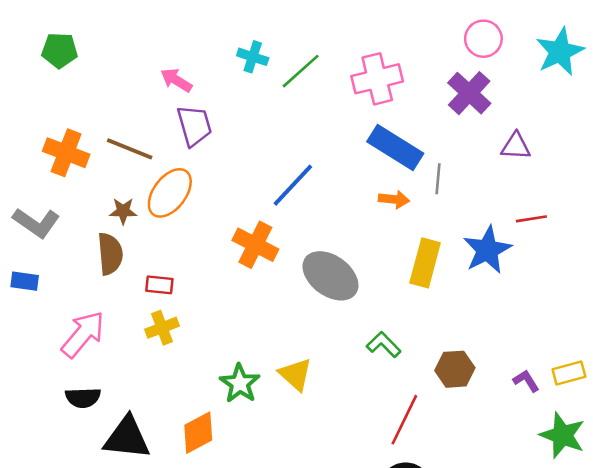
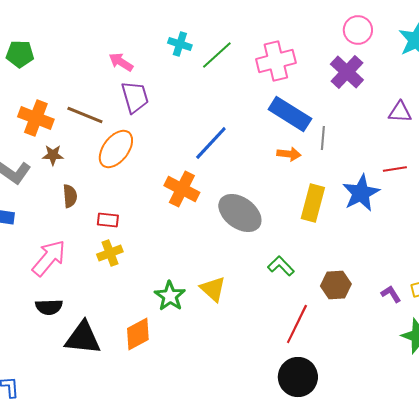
green pentagon: (60, 50) -> (20, 54), moved
purple triangle: (516, 146) -> (400, 112), moved
brown star: (123, 211) -> (53, 155), moved
brown semicircle: (110, 254) -> (70, 196), size x0.7

